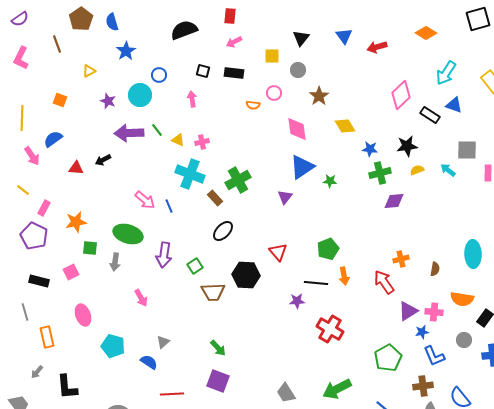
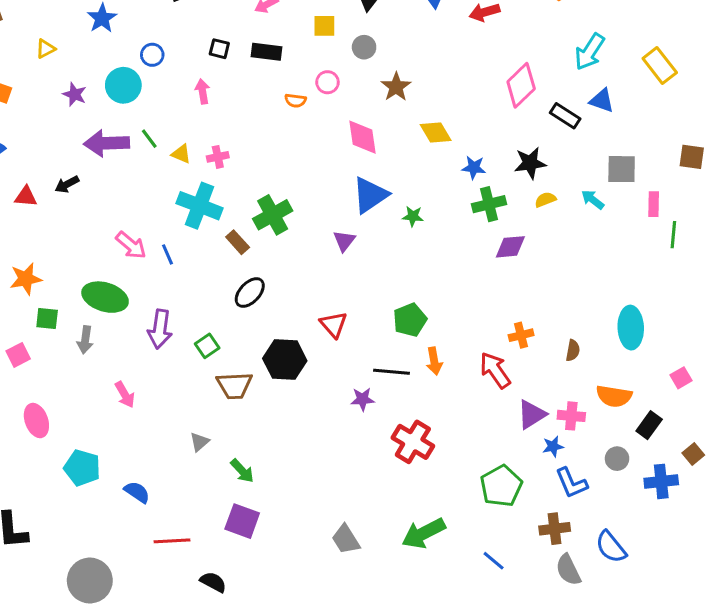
gray triangle: (163, 342) -> (199, 442), moved

